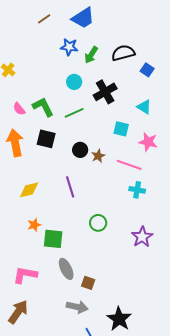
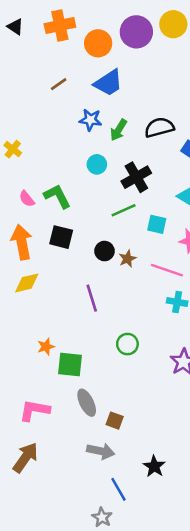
green line: (74, 113) -> (124, 210), moved
yellow diamond: (29, 190) -> (27, 283), moved
black star: (119, 319) -> (154, 466), size x0.7

